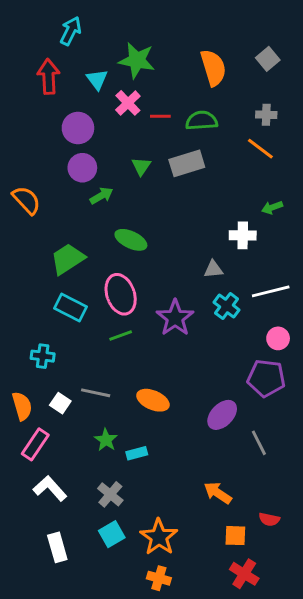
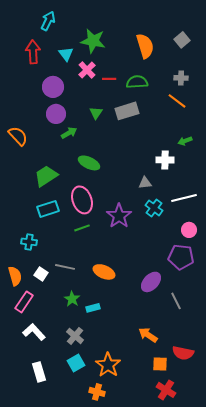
cyan rectangle: (71, 308) -> (48, 209), turned -45
red semicircle: (269, 519) -> (183, 353), size x1.5
orange cross: (159, 578) -> (97, 392), moved

